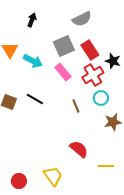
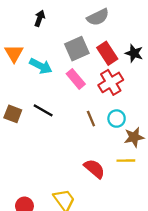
black star: (113, 61) -> (134, 53), moved
cyan circle: (101, 98) -> (117, 119), moved
yellow line: (106, 166) -> (126, 161), moved

